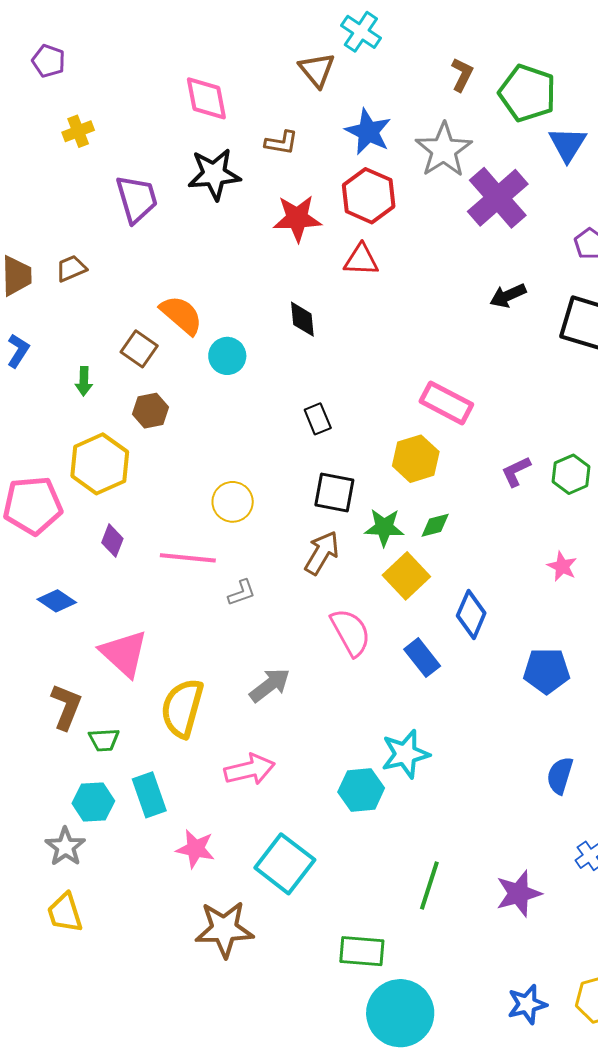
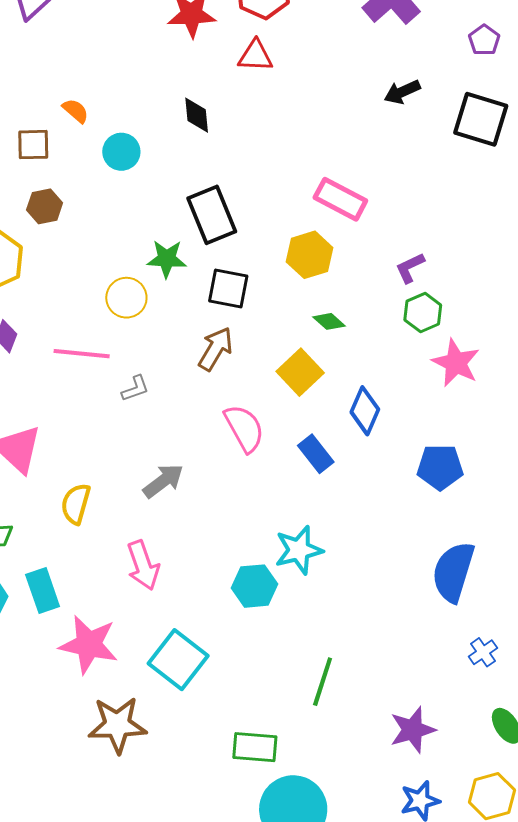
orange semicircle: (181, 315) -> (76, 111), size x0.6
brown square: (139, 349) -> (33, 145), turned -36
black rectangle: (318, 419) -> (212, 215), size x1.8
green hexagon: (571, 474) -> (423, 312), moved
green diamond: (435, 525) -> (329, 321), turned 56
green star: (384, 527) -> (167, 259), moved
pink star: (562, 566) -> (456, 363), size x1.6
yellow semicircle: (182, 708) -> (76, 504), size x0.7
pink arrow: (250, 770) -> (143, 565), turned 84
blue semicircle: (560, 775) -> (453, 572), size x1.6
pink star: (195, 849) -> (89, 645), size x1.5
purple star: (519, 893) -> (413, 730), moved

